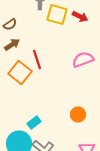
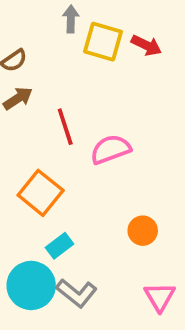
pink semicircle: (83, 60) -> (111, 149), moved
orange square: (20, 72) -> (41, 193), moved

